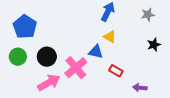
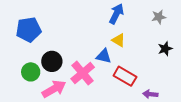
blue pentagon: (25, 27) -> (29, 30), turned 30
green circle: (18, 57) -> (31, 72), moved
red rectangle: (116, 71) -> (125, 76), size x1.5

